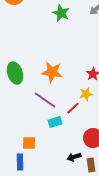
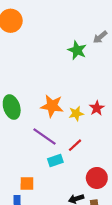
green star: (61, 13) -> (77, 50), moved
yellow star: (86, 94) -> (76, 114), moved

